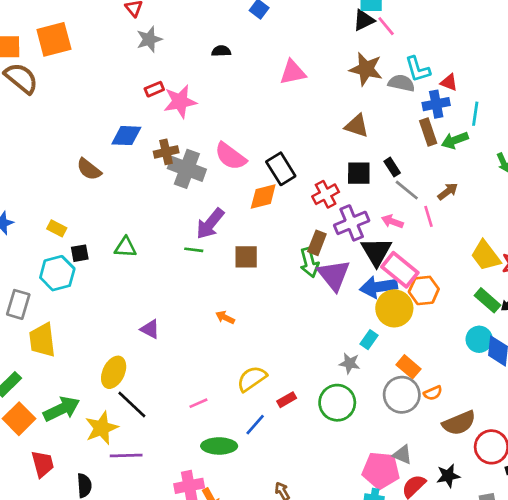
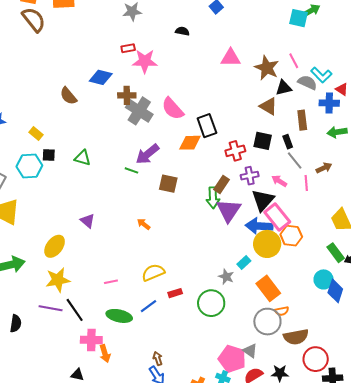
black triangle: (364, 20) -> (284, 88), moved
pink line: (386, 26) -> (294, 61), moved
brown star: (366, 69) -> (267, 68), moved
cyan L-shape: (418, 69) -> (321, 75), turned -40
brown rectangle: (428, 132) -> (302, 120), moved
purple cross: (352, 223) -> (250, 176), size x0.7
orange rectangle: (408, 367) -> (268, 288), size x1.4
gray circle: (402, 395) -> (267, 322), moved
black line: (132, 404) -> (75, 310), moved
yellow star: (102, 428) -> (58, 280), moved

